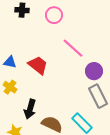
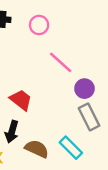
red trapezoid: (38, 65) -> (21, 100), moved

